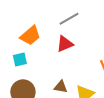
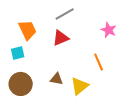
orange trapezoid: (30, 36) -> (28, 30), turned -75

